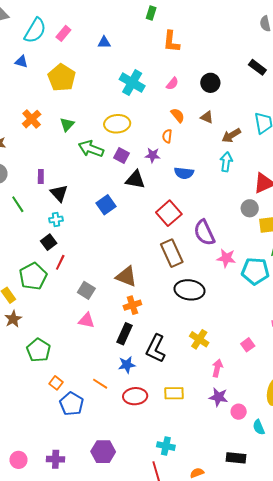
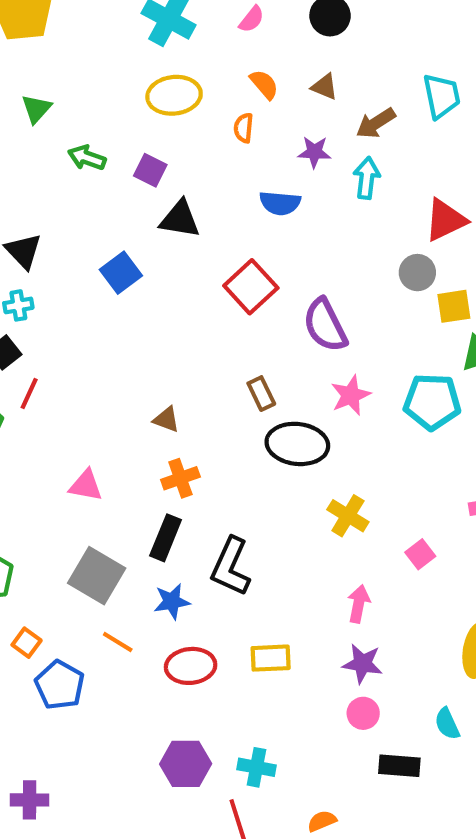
yellow ellipse: (117, 124) -> (174, 95), moved
green arrow: (91, 149) -> (87, 158), size x0.7
purple star: (153, 155) -> (314, 152), moved
brown rectangle: (172, 253) -> (261, 394), moved, size x0.6
pink star: (226, 258) -> (351, 395), moved, turned -30
brown triangle: (126, 276) -> (166, 419), size x0.6
gray square: (86, 290) -> (97, 576), moved, size x1.5
pink triangle: (86, 321) -> (86, 485), moved
yellow cross: (199, 339) -> (348, 516), moved
pink circle: (239, 412) -> (363, 713), moved
purple hexagon: (103, 452) -> (186, 764), moved
black rectangle: (236, 458) -> (399, 766), moved

